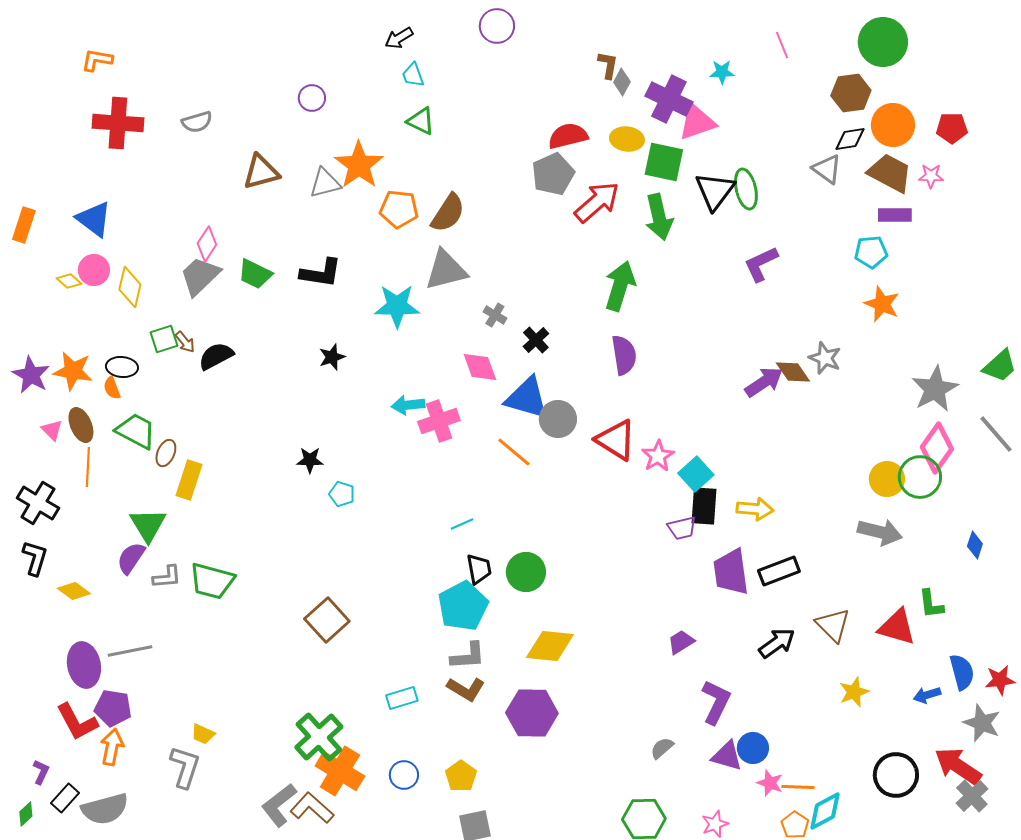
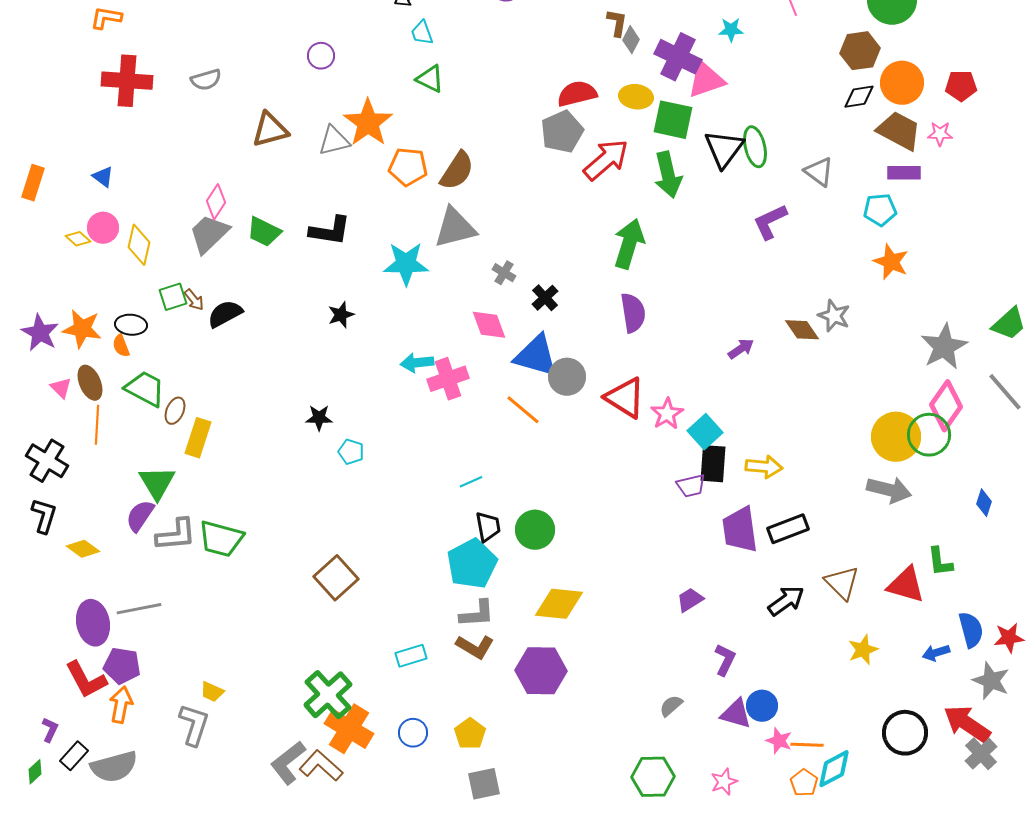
gray triangle: (827, 169) -> (819, 172), moved
blue triangle: (94, 219) -> (103, 177), size x0.6
purple arrow: (764, 382) -> (741, 349), moved, size x0.7
yellow circle: (887, 479) -> (896, 437), size x1.4
gray L-shape: (167, 577) -> (176, 535), size x1.4
purple L-shape: (716, 702) -> (725, 660), size x0.7

